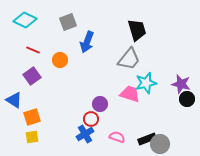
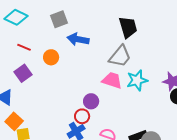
blue arrow: (87, 42) -> (78, 39), turned 80
pink trapezoid: (130, 94) -> (112, 80), moved
orange square: (32, 117) -> (14, 121), moved, turned -30

